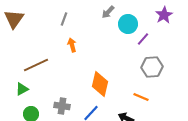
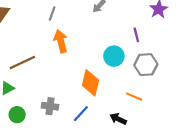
cyan circle: (128, 24) -> (114, 56), moved
purple line: (143, 39) -> (136, 35), turned -56
orange arrow: (72, 45) -> (61, 41), size x1.5

